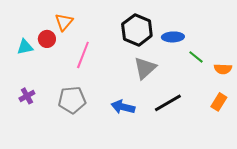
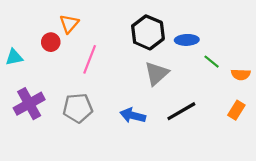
cyan triangle: (25, 47) -> (14, 57), moved
purple cross: (27, 96) -> (29, 104), size x1.8

